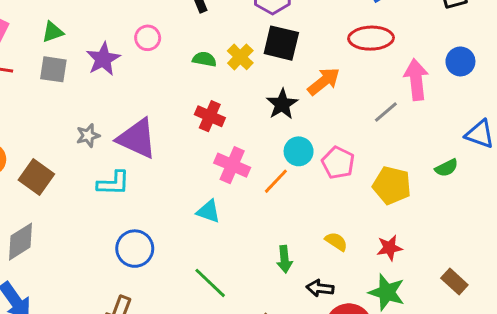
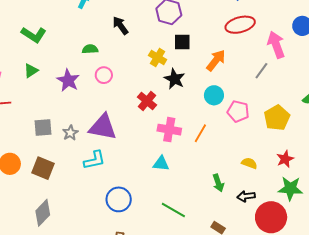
pink circle: (148, 38) -> (104, 75), moved
black square: (281, 43) -> (182, 42), size x0.7
green semicircle: (204, 59) -> (90, 49), moved
gray square: (53, 69) -> (43, 127), moved
black star: (282, 104) -> (175, 79), moved
red cross: (210, 116) -> (147, 101), turned 30
cyan circle: (299, 151) -> (214, 95), moved
yellow pentagon: (392, 185) -> (277, 118), turned -30

